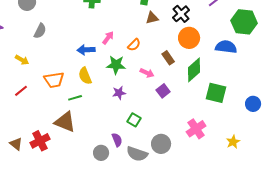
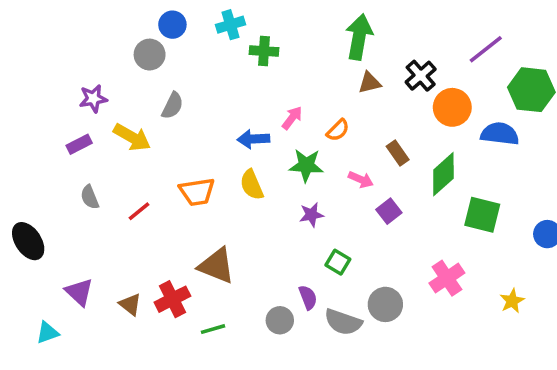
orange circle: (189, 38) -> (452, 107), moved
yellow arrow: (22, 60) -> (132, 137), moved, size x1.5
green line: (75, 98) -> (213, 329), moved

